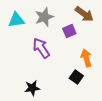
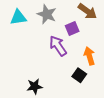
gray star: (44, 17) -> (47, 14), turned -30
purple arrow: (41, 48) -> (58, 46), moved

